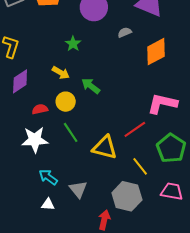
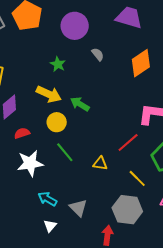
gray semicircle: (125, 32) -> (98, 54), moved, turned 80
yellow arrow: (61, 73) -> (49, 94), size x1.4
red semicircle: (40, 109) -> (22, 133), moved
yellow triangle: (105, 147) -> (100, 163), size x0.6
white triangle: (48, 204) -> (50, 226), turned -48

